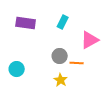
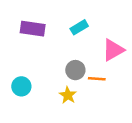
cyan rectangle: (63, 22) -> (79, 27), turned 32
yellow star: (61, 80) -> (68, 95), moved

